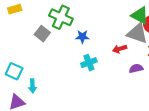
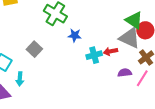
gray square: (42, 34) -> (34, 49), moved
cyan cross: (89, 63) -> (94, 55), moved

